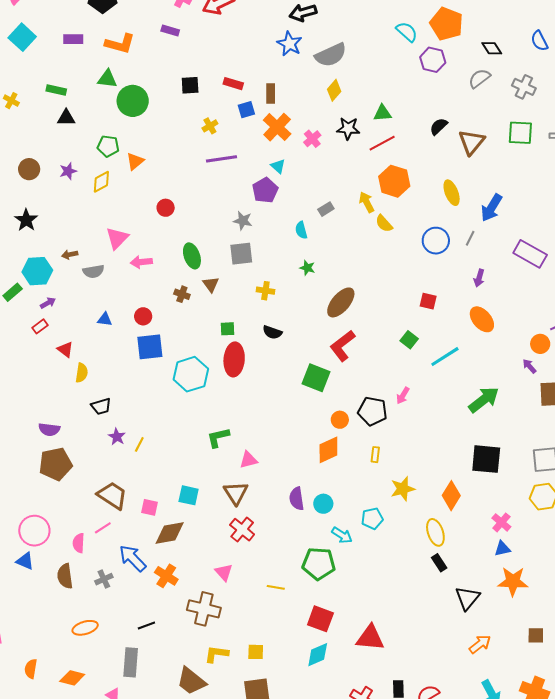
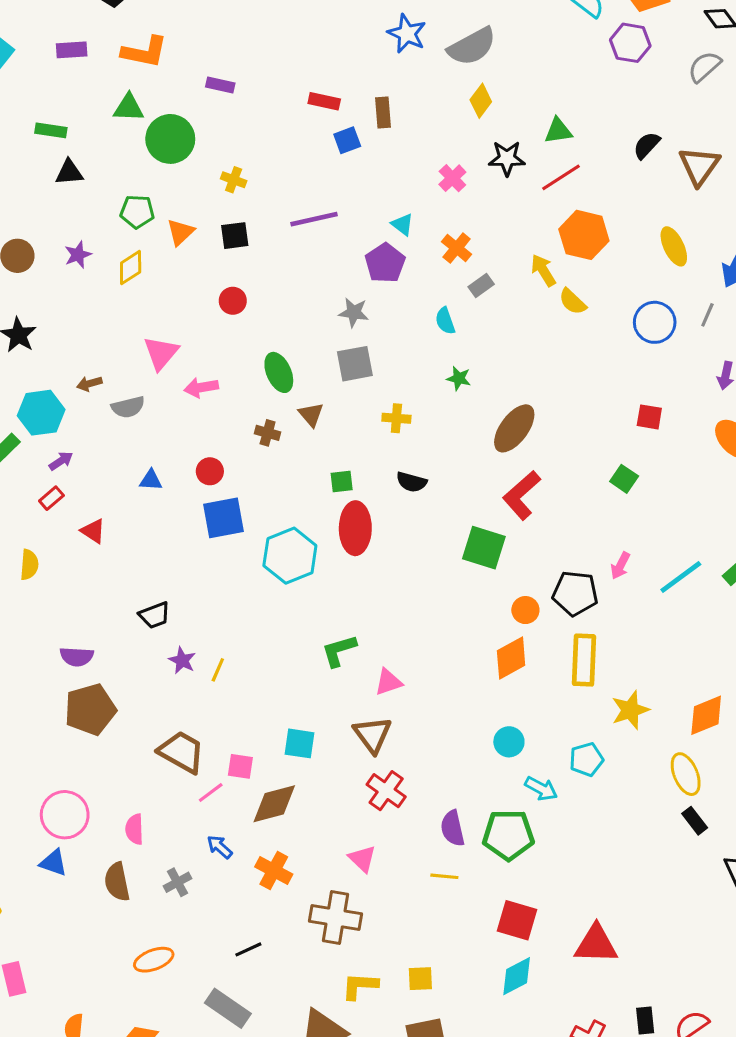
purple rectangle: (170, 31) -> (220, 85), moved
black square: (190, 85) -> (235, 236), moved
yellow cross: (210, 126) -> (234, 180), moved, turned -35
orange cross: (277, 127) -> (457, 248), moved, size x0.7
cyan line: (445, 357) -> (681, 577), moved
yellow semicircle: (82, 373) -> (29, 565), moved
yellow rectangle: (375, 455) -> (584, 660), size x2.0
orange diamond: (451, 496) -> (706, 715), turned 40
purple semicircle: (297, 499) -> (453, 828), moved
pink line: (103, 528) -> (211, 792), moved
blue arrow: (133, 558) -> (220, 847), size x0.6
gray rectangle: (131, 662) -> (228, 1008), turned -56

